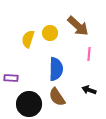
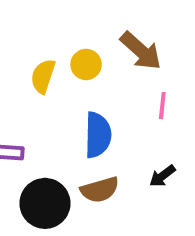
black arrow: (89, 90) -> (162, 176), turned -56
brown semicircle: (57, 97) -> (100, 190), turned -72

